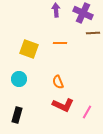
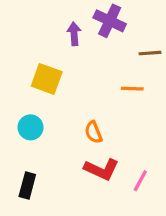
purple arrow: (56, 10) -> (74, 34), moved
purple cross: (83, 13) -> (110, 21), moved
orange line: (60, 43) -> (132, 89), moved

